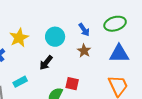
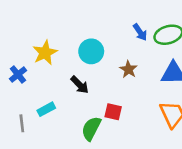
blue arrow: (84, 30) -> (140, 32), moved
black arrow: (46, 63) -> (80, 85), turned -84

